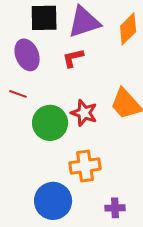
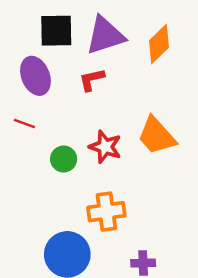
green circle: (50, 123) -> (64, 159), size x0.6

